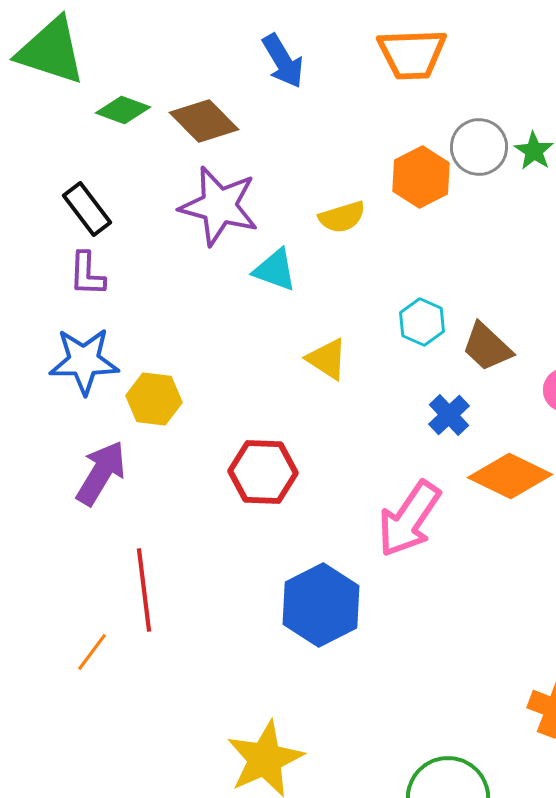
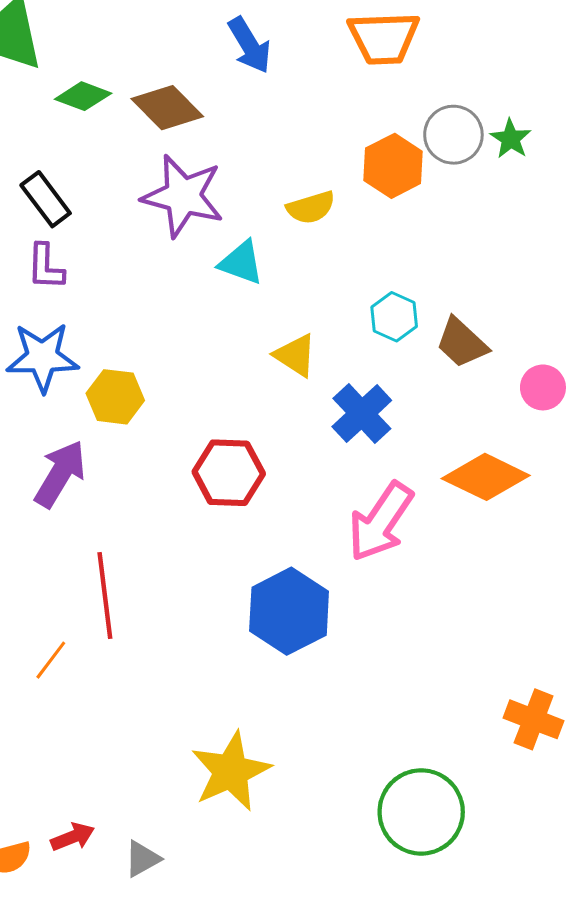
blue cross: (449, 415) -> (362, 413), moved, size x1.4

